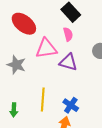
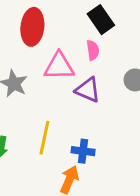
red ellipse: (24, 24) -> (32, 27), turned 50
blue cross: (71, 105) -> (83, 151), turned -35

